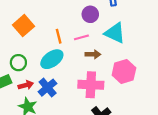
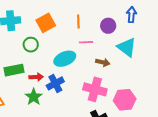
orange line: (59, 36) -> (78, 22), moved
pink line: (81, 37) -> (86, 42), moved
green circle: (18, 63) -> (31, 45), moved
pink hexagon: (124, 72) -> (125, 100), moved

